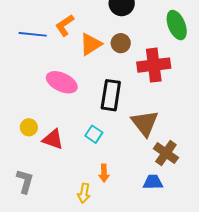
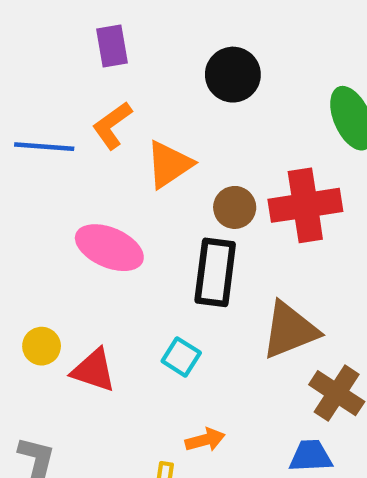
brown circle: (121, 43) -> (235, 207), moved
brown triangle: (145, 123) -> (290, 330), turned 48
orange arrow: (104, 173) -> (205, 440), turned -102

